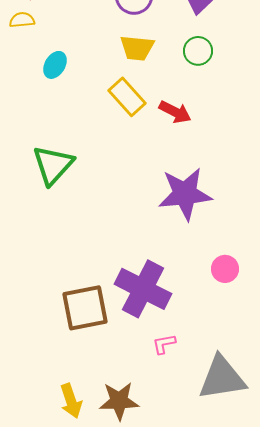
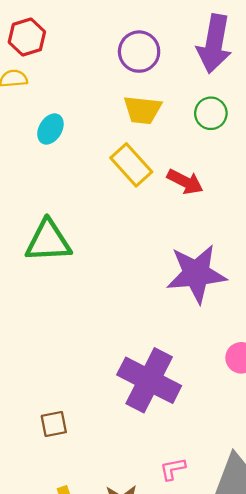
green triangle: (53, 165) -> (48, 241), turned 45
brown square: (85, 308) -> (54, 424), moved, size x0.5
pink L-shape: (164, 344) -> (173, 469), moved

